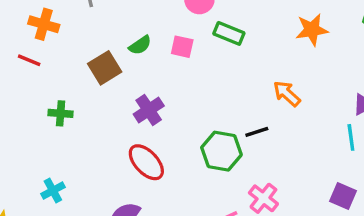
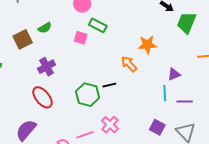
orange star: (312, 30) -> (147, 45), moved
pink square: (182, 47) -> (81, 38), moved

